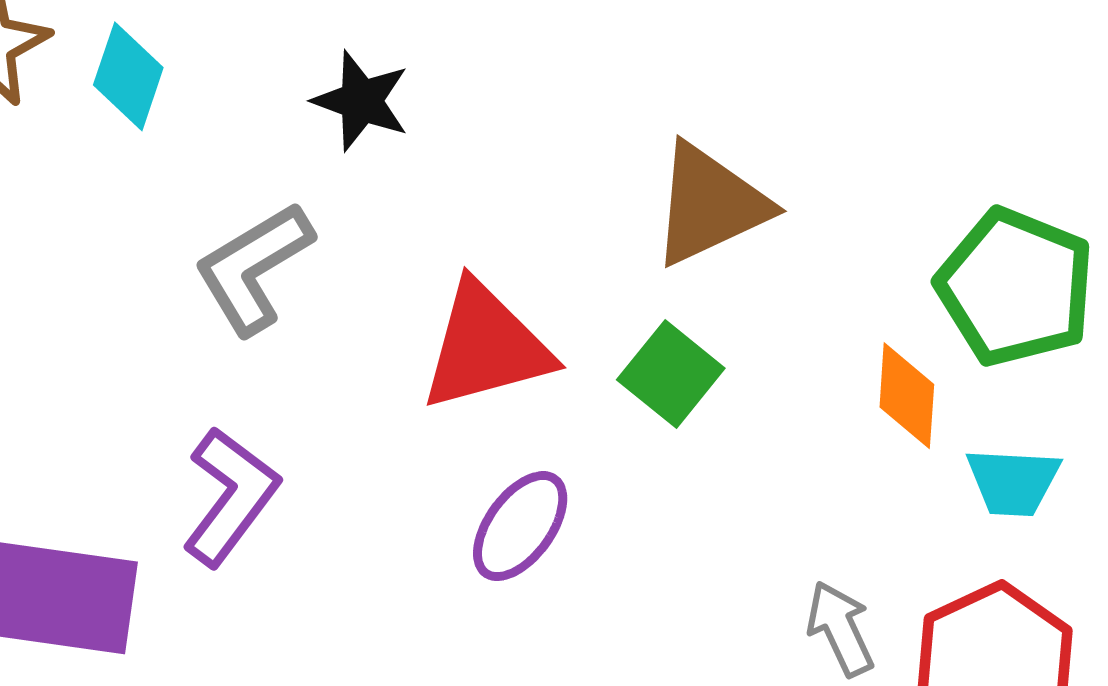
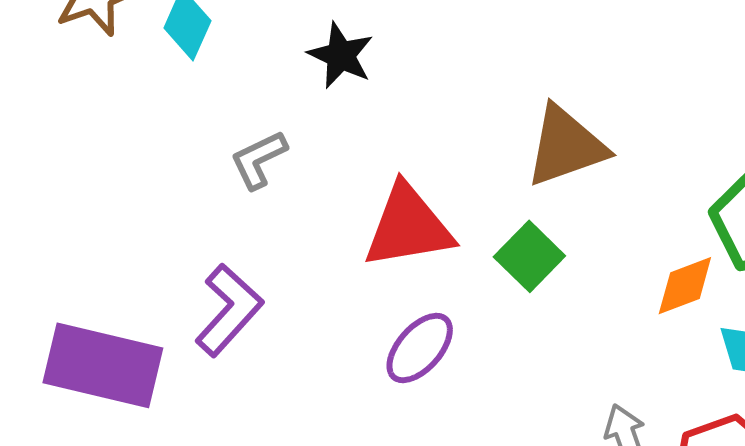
gray L-shape: (253, 268) -> (259, 160), size x0.7
orange diamond: (907, 396) -> (685, 286), turned 60

